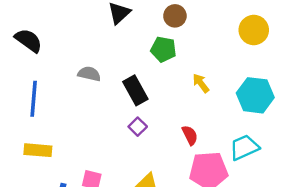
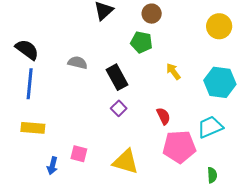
black semicircle: (29, 40) -> (27, 50), moved

